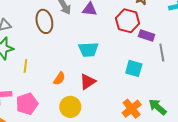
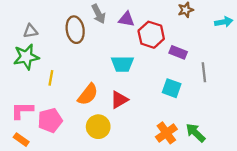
red hexagon: (128, 21) -> (151, 35), moved
purple rectangle: (147, 36) -> (178, 52), moved
orange semicircle: (59, 79) -> (88, 94), size x1.5

